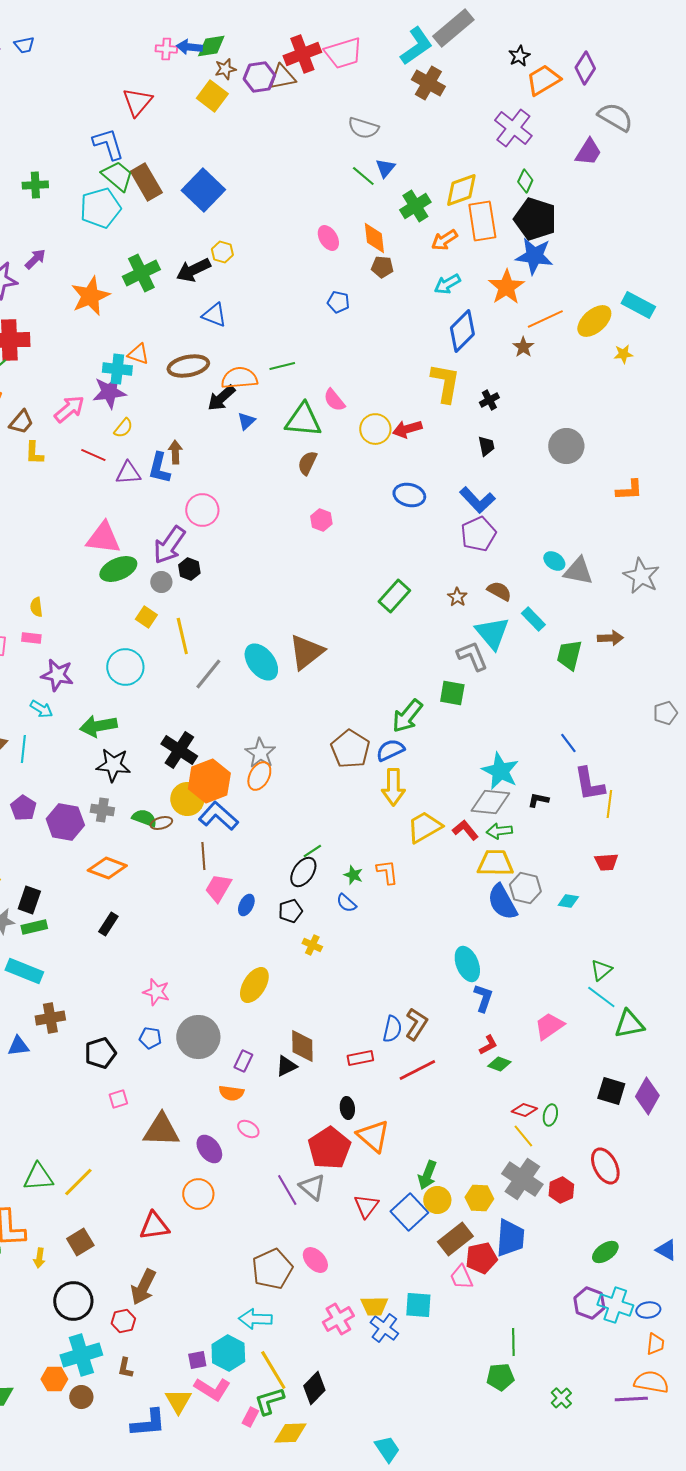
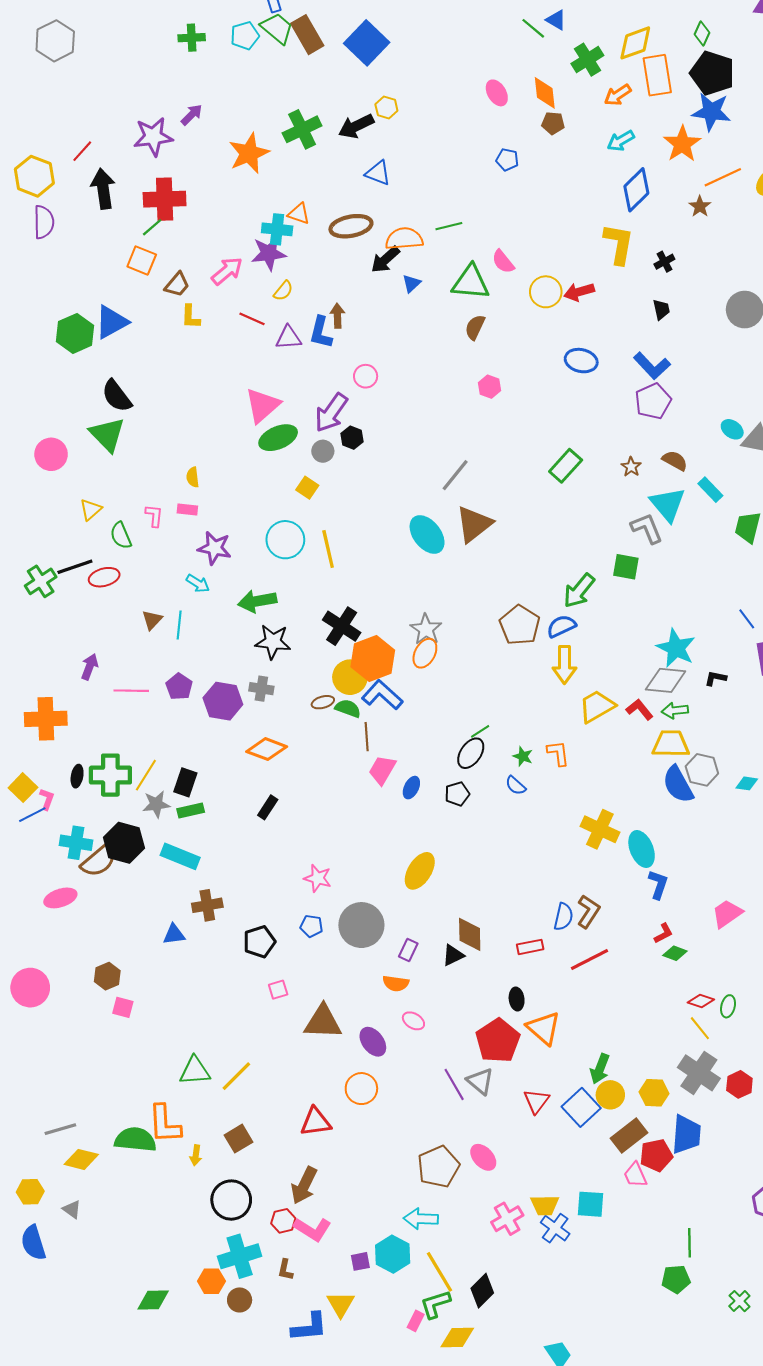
blue triangle: (385, 168) -> (556, 20), turned -40
cyan pentagon: (100, 208) -> (245, 36), moved, size x0.7
pink circle: (202, 510) -> (366, 376), size x0.7
pink triangle: (103, 538) -> (262, 405), turned -48
yellow line: (182, 636) -> (328, 549), moved
gray line: (208, 674) -> (455, 475), moved
green semicircle: (144, 818) -> (348, 708), moved
yellow cross: (312, 945) -> (600, 829), moved, size x1.8
pink L-shape: (212, 1389) -> (312, 1229), moved

